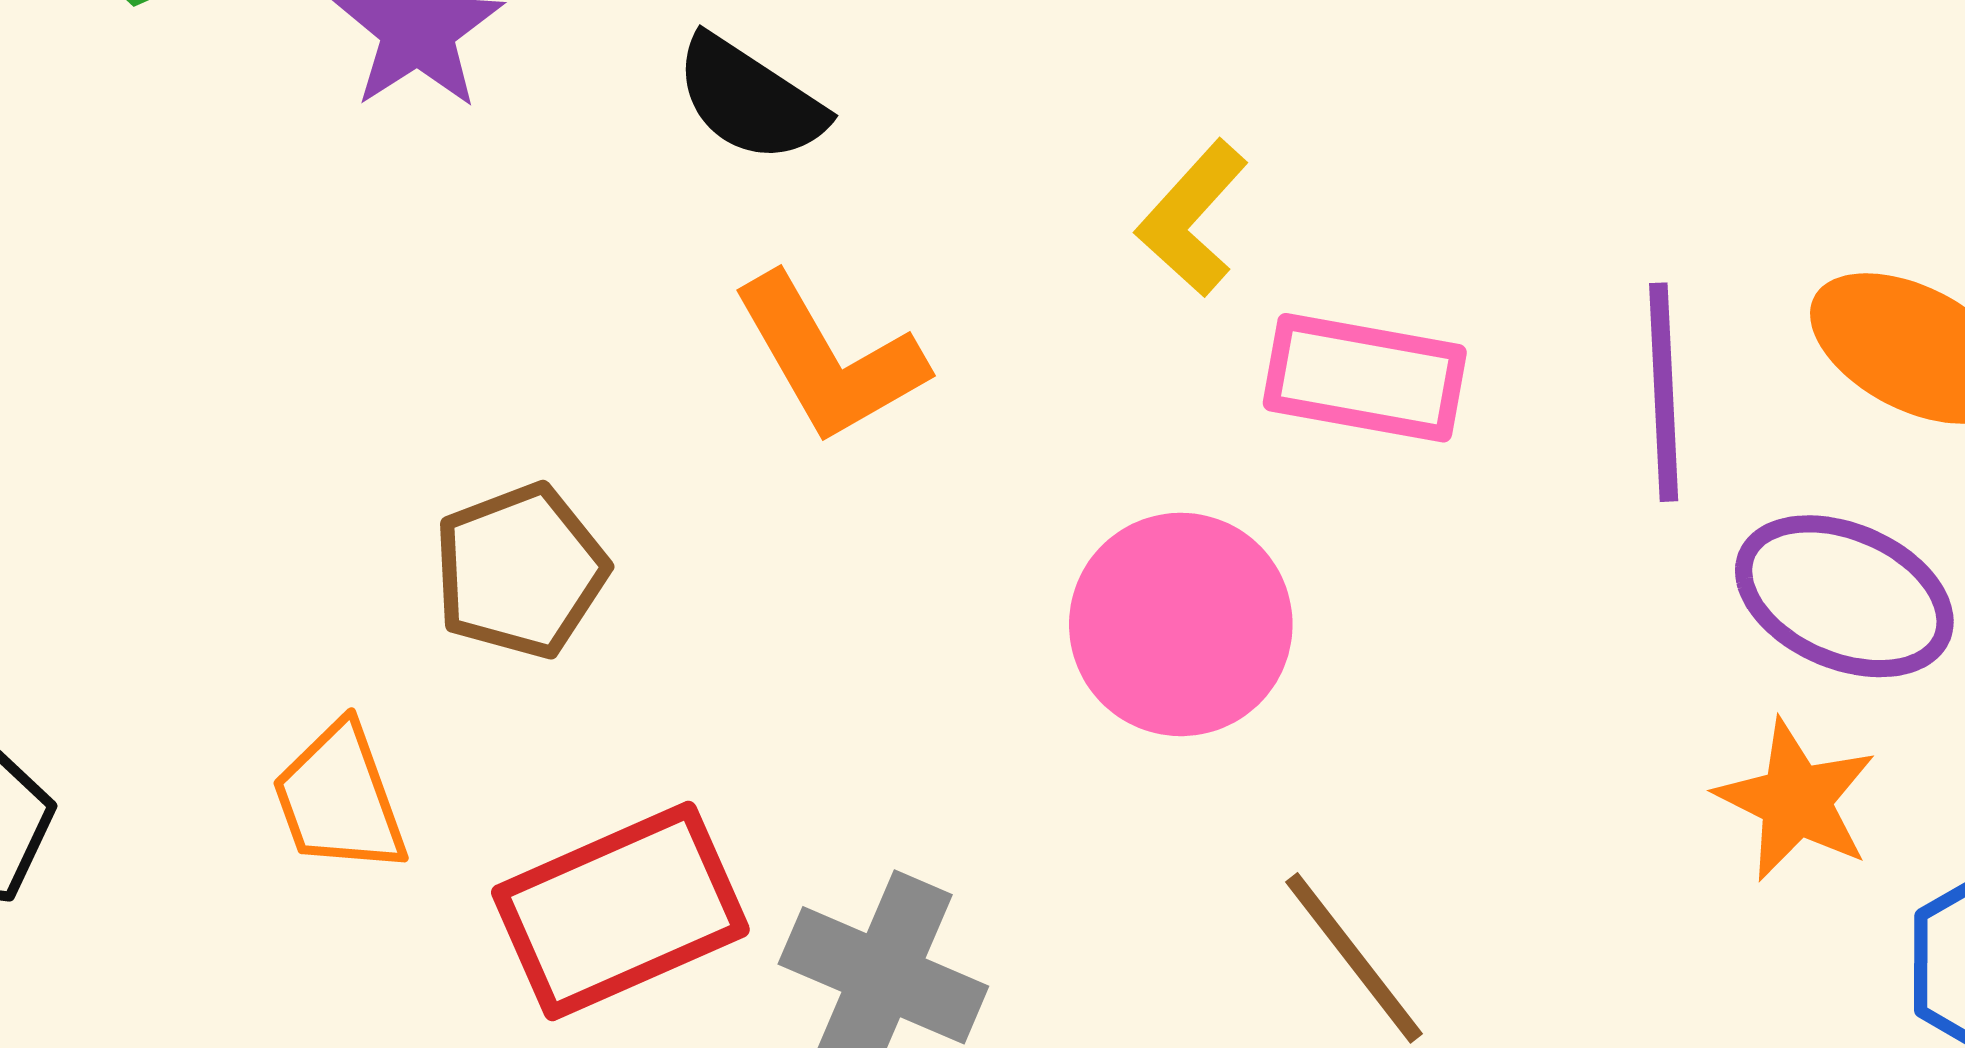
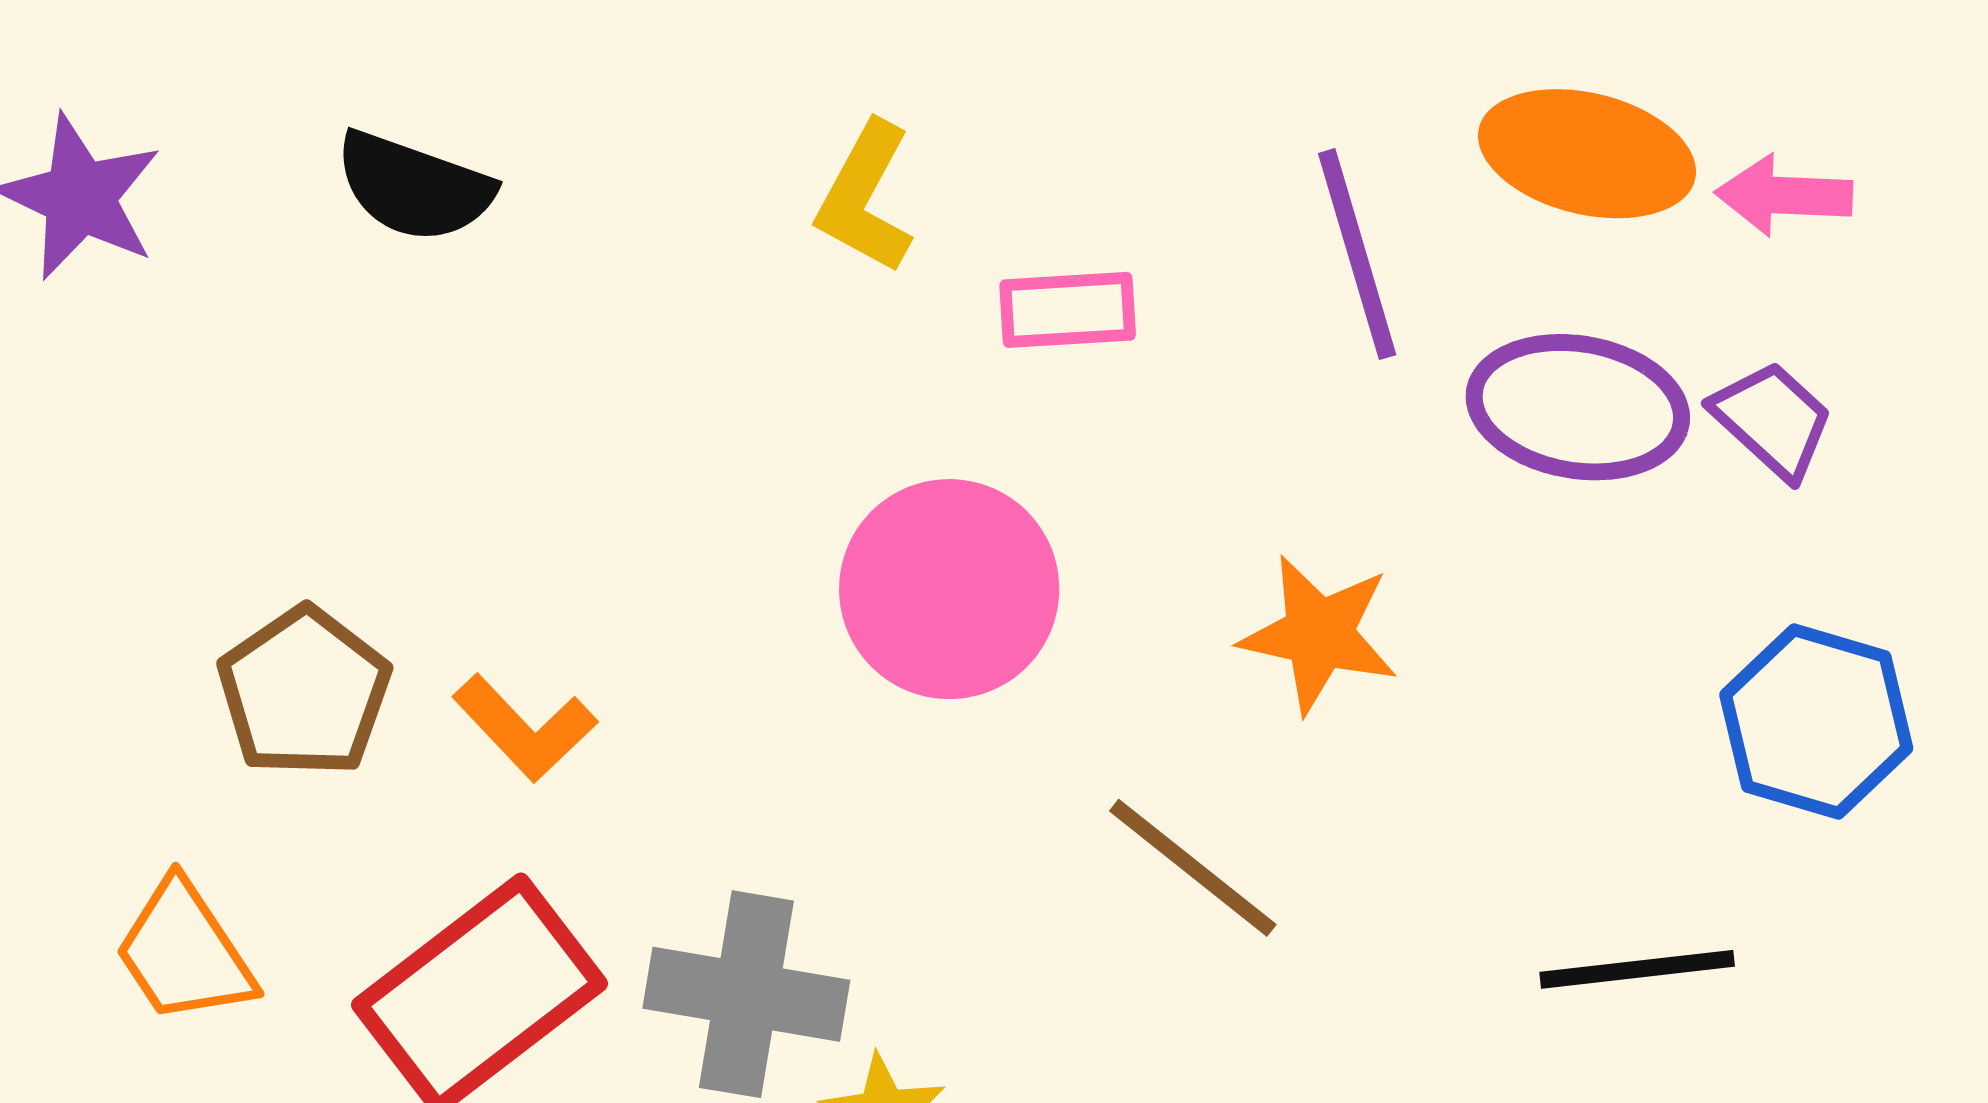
orange L-shape: (829, 359) -> (525, 728), moved, size x0.7
pink rectangle: (1365, 378) -> (1068, 310), size x0.7
orange star: (1796, 800) -> (1319, 634), moved

